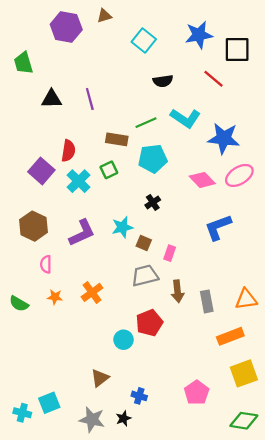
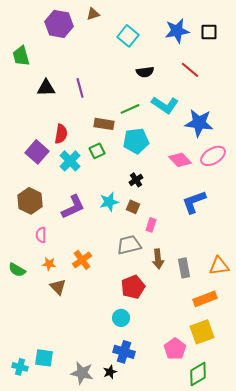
black square: (237, 49) -> (209, 32), moved, size x0.7
brown square: (144, 243) -> (133, 207), moved
cyan circle: (124, 340) -> (121, 318), moved
yellow square: (244, 373) -> (202, 332), moved
brown triangle: (100, 378) -> (58, 287), moved, turned -36
blue cross: (139, 396) -> (124, 352), size x1.5
cyan square: (49, 403) -> (44, 358), turned 30
green diamond: (244, 421) -> (198, 374), moved, turned -40

